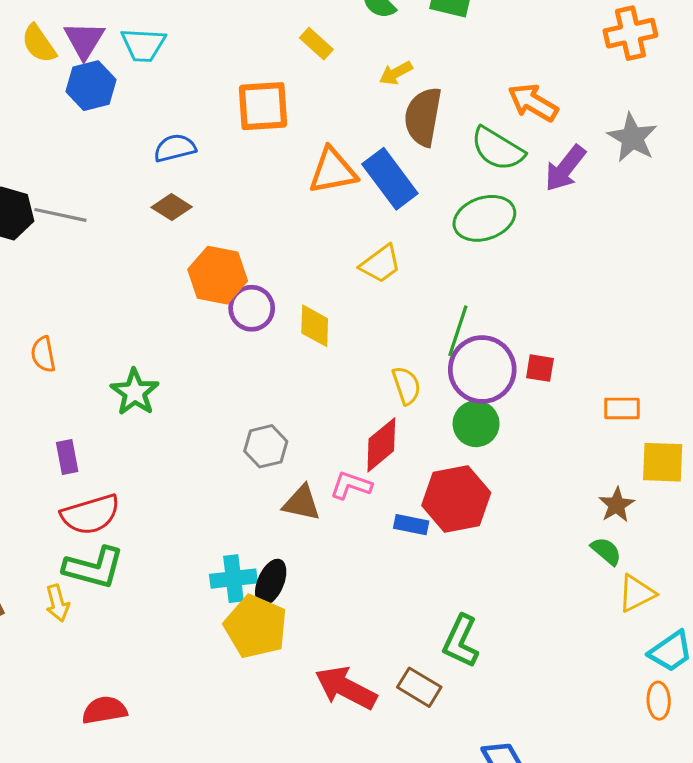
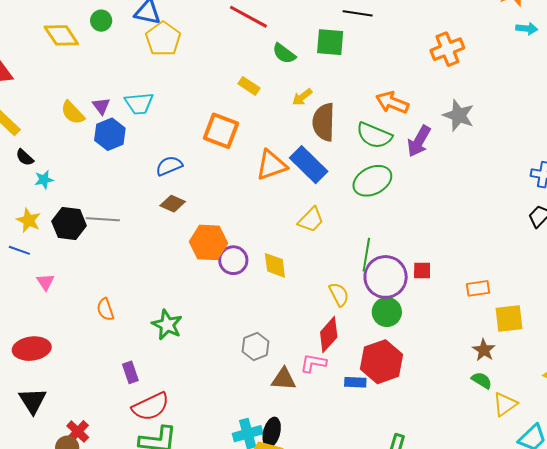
purple triangle: (84, 40) -> (101, 106), size x0.7
orange square: (263, 106) -> (221, 131), turned 33

